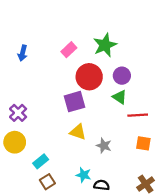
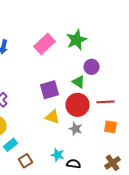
pink rectangle: (69, 50) -> (44, 44), size x1.5
red circle: (89, 77) -> (78, 105), moved
green triangle: (120, 97) -> (78, 82), moved
cyan rectangle: (41, 161) -> (10, 145), moved

